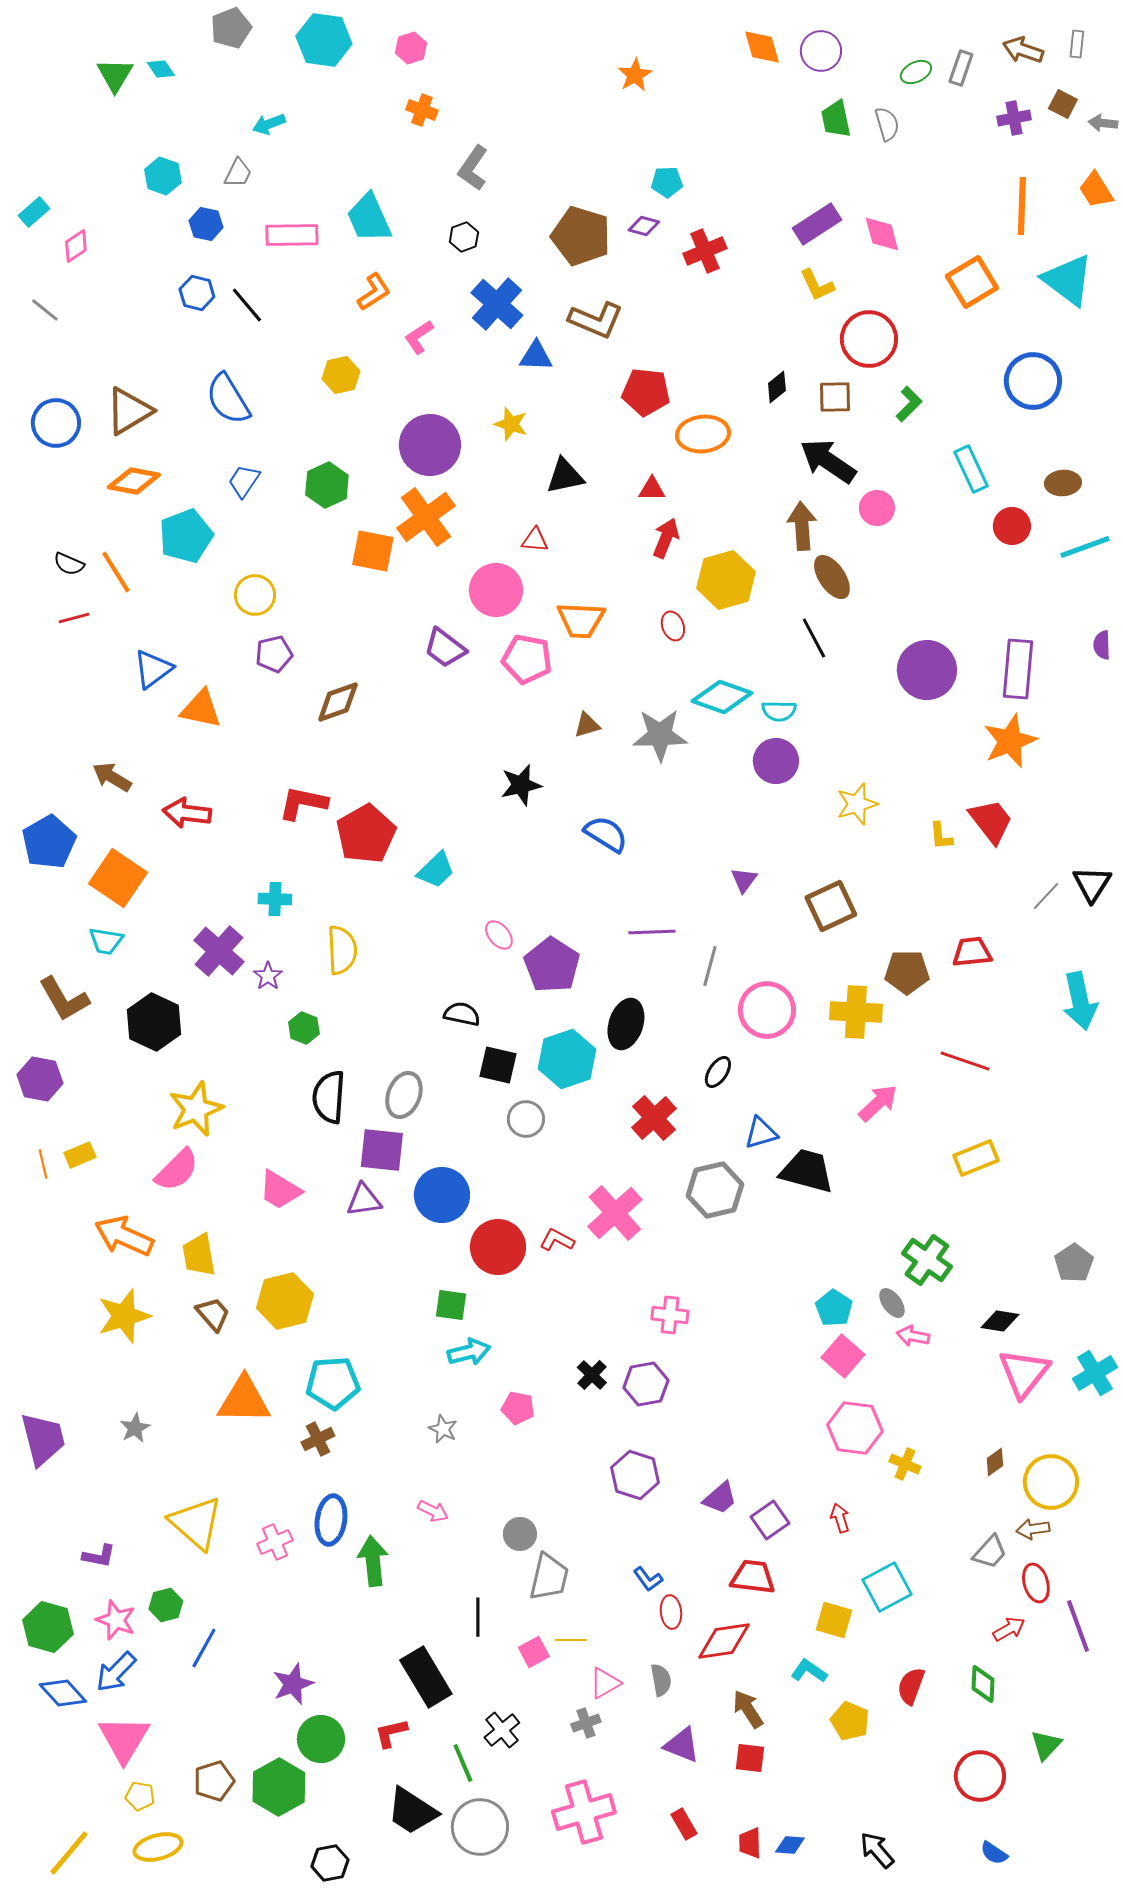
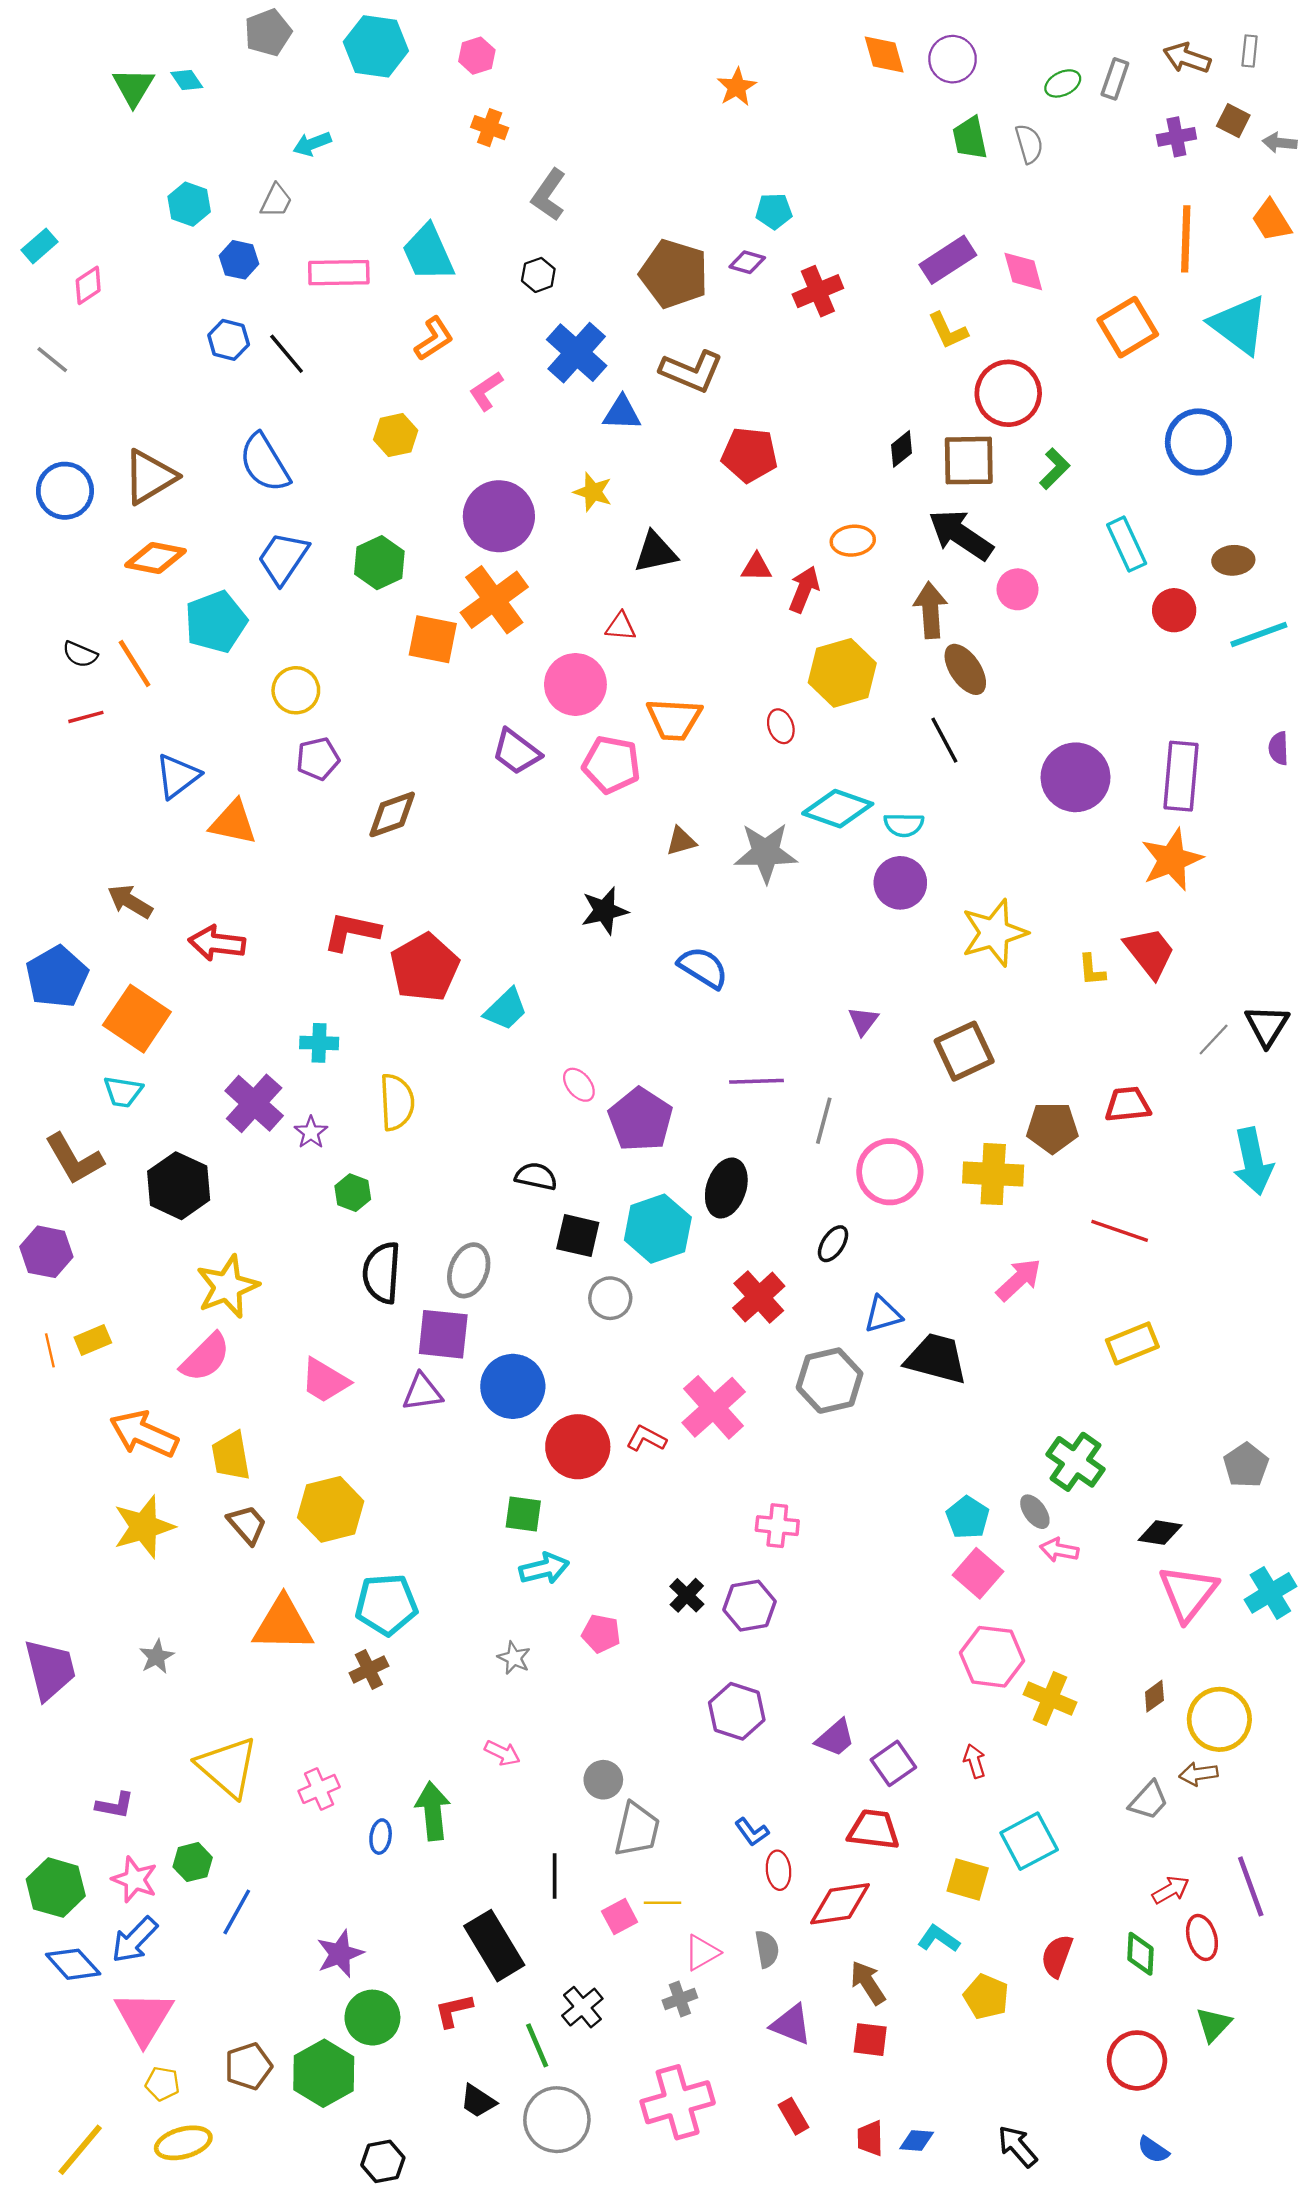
brown square: (835, 397) -> (969, 461), size x1.4
orange ellipse: (703, 434) -> (853, 541), moved, size x0.7
blue trapezoid: (244, 481) -> (283, 558), size x1.4
red arrow: (666, 538) -> (804, 589), moved
yellow star: (857, 804) -> (994, 933), size x1.4
yellow cross: (905, 1464) -> (1050, 1698), size x1.4
blue ellipse: (331, 1520) -> (381, 1837), moved, size x0.6
red ellipse: (1036, 1583) -> (1202, 1937), moved
black trapezoid: (412, 1811) -> (478, 2101), size x0.6

